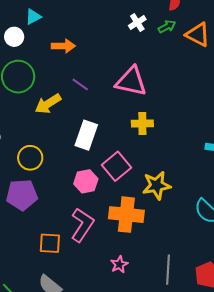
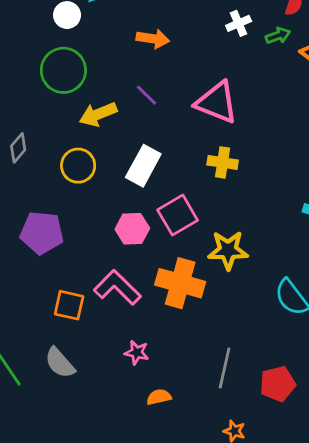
orange arrow: (63, 46) -> (153, 39), moved
yellow circle: (30, 158) -> (78, 166), moved
pink L-shape: (82, 225) -> (117, 287), turned -88
pink star: (119, 264) -> (137, 353), moved, turned 30

